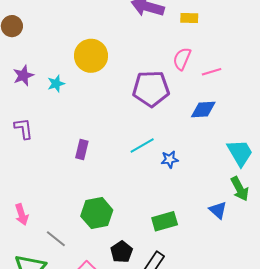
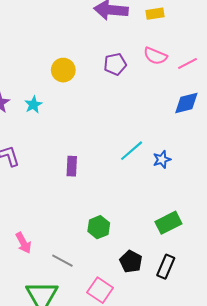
yellow circle: (91, 56) -> (63, 70), size x0.7
pink semicircle: (182, 59) -> (155, 56), turned -80
purple pentagon: (151, 89) -> (115, 64), moved, size x0.6
green hexagon: (97, 213) -> (99, 227), size x0.7

